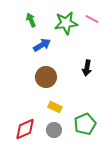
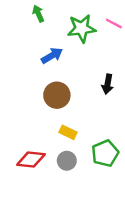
green arrow: (31, 20) -> (38, 14), moved
red diamond: (25, 129) -> (31, 159), turned 30

